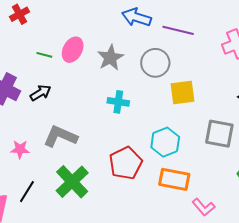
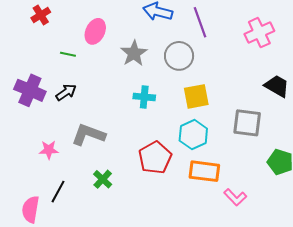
purple line: (178, 30) -> (200, 22), turned 60
pink ellipse: (73, 50) -> (95, 31), moved
yellow square: (183, 93) -> (196, 96), moved
green cross: (72, 182) -> (103, 179), size x0.6

